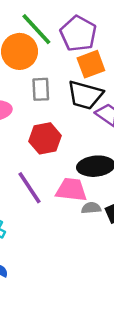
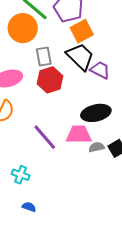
black trapezoid: (85, 95) -> (80, 57), turned -144
red hexagon: (45, 138) -> (50, 80), moved

